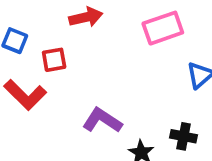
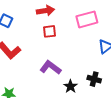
red square: (54, 60) -> (50, 31), moved

